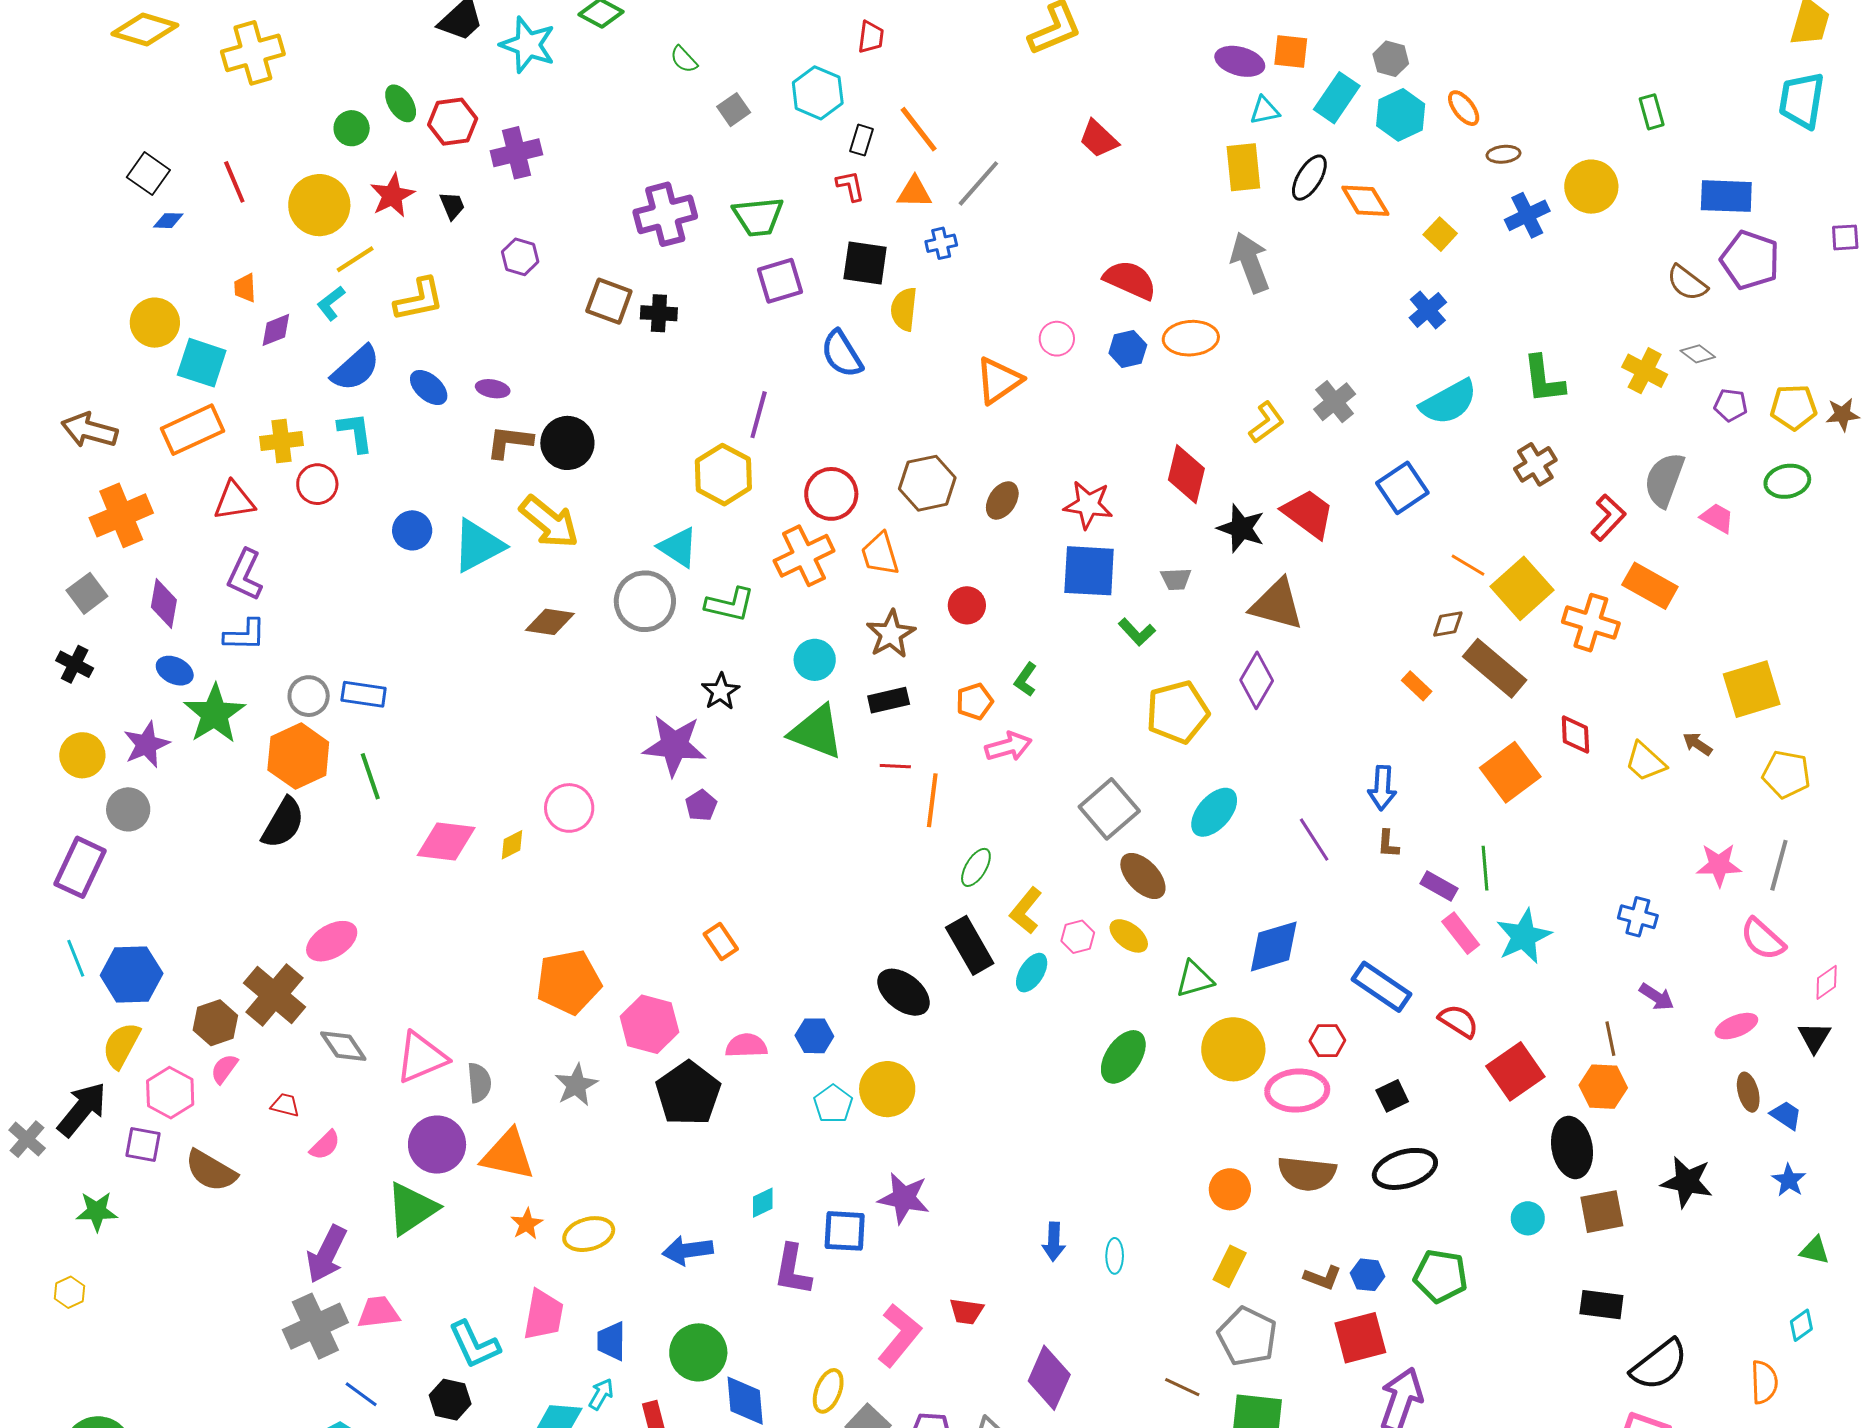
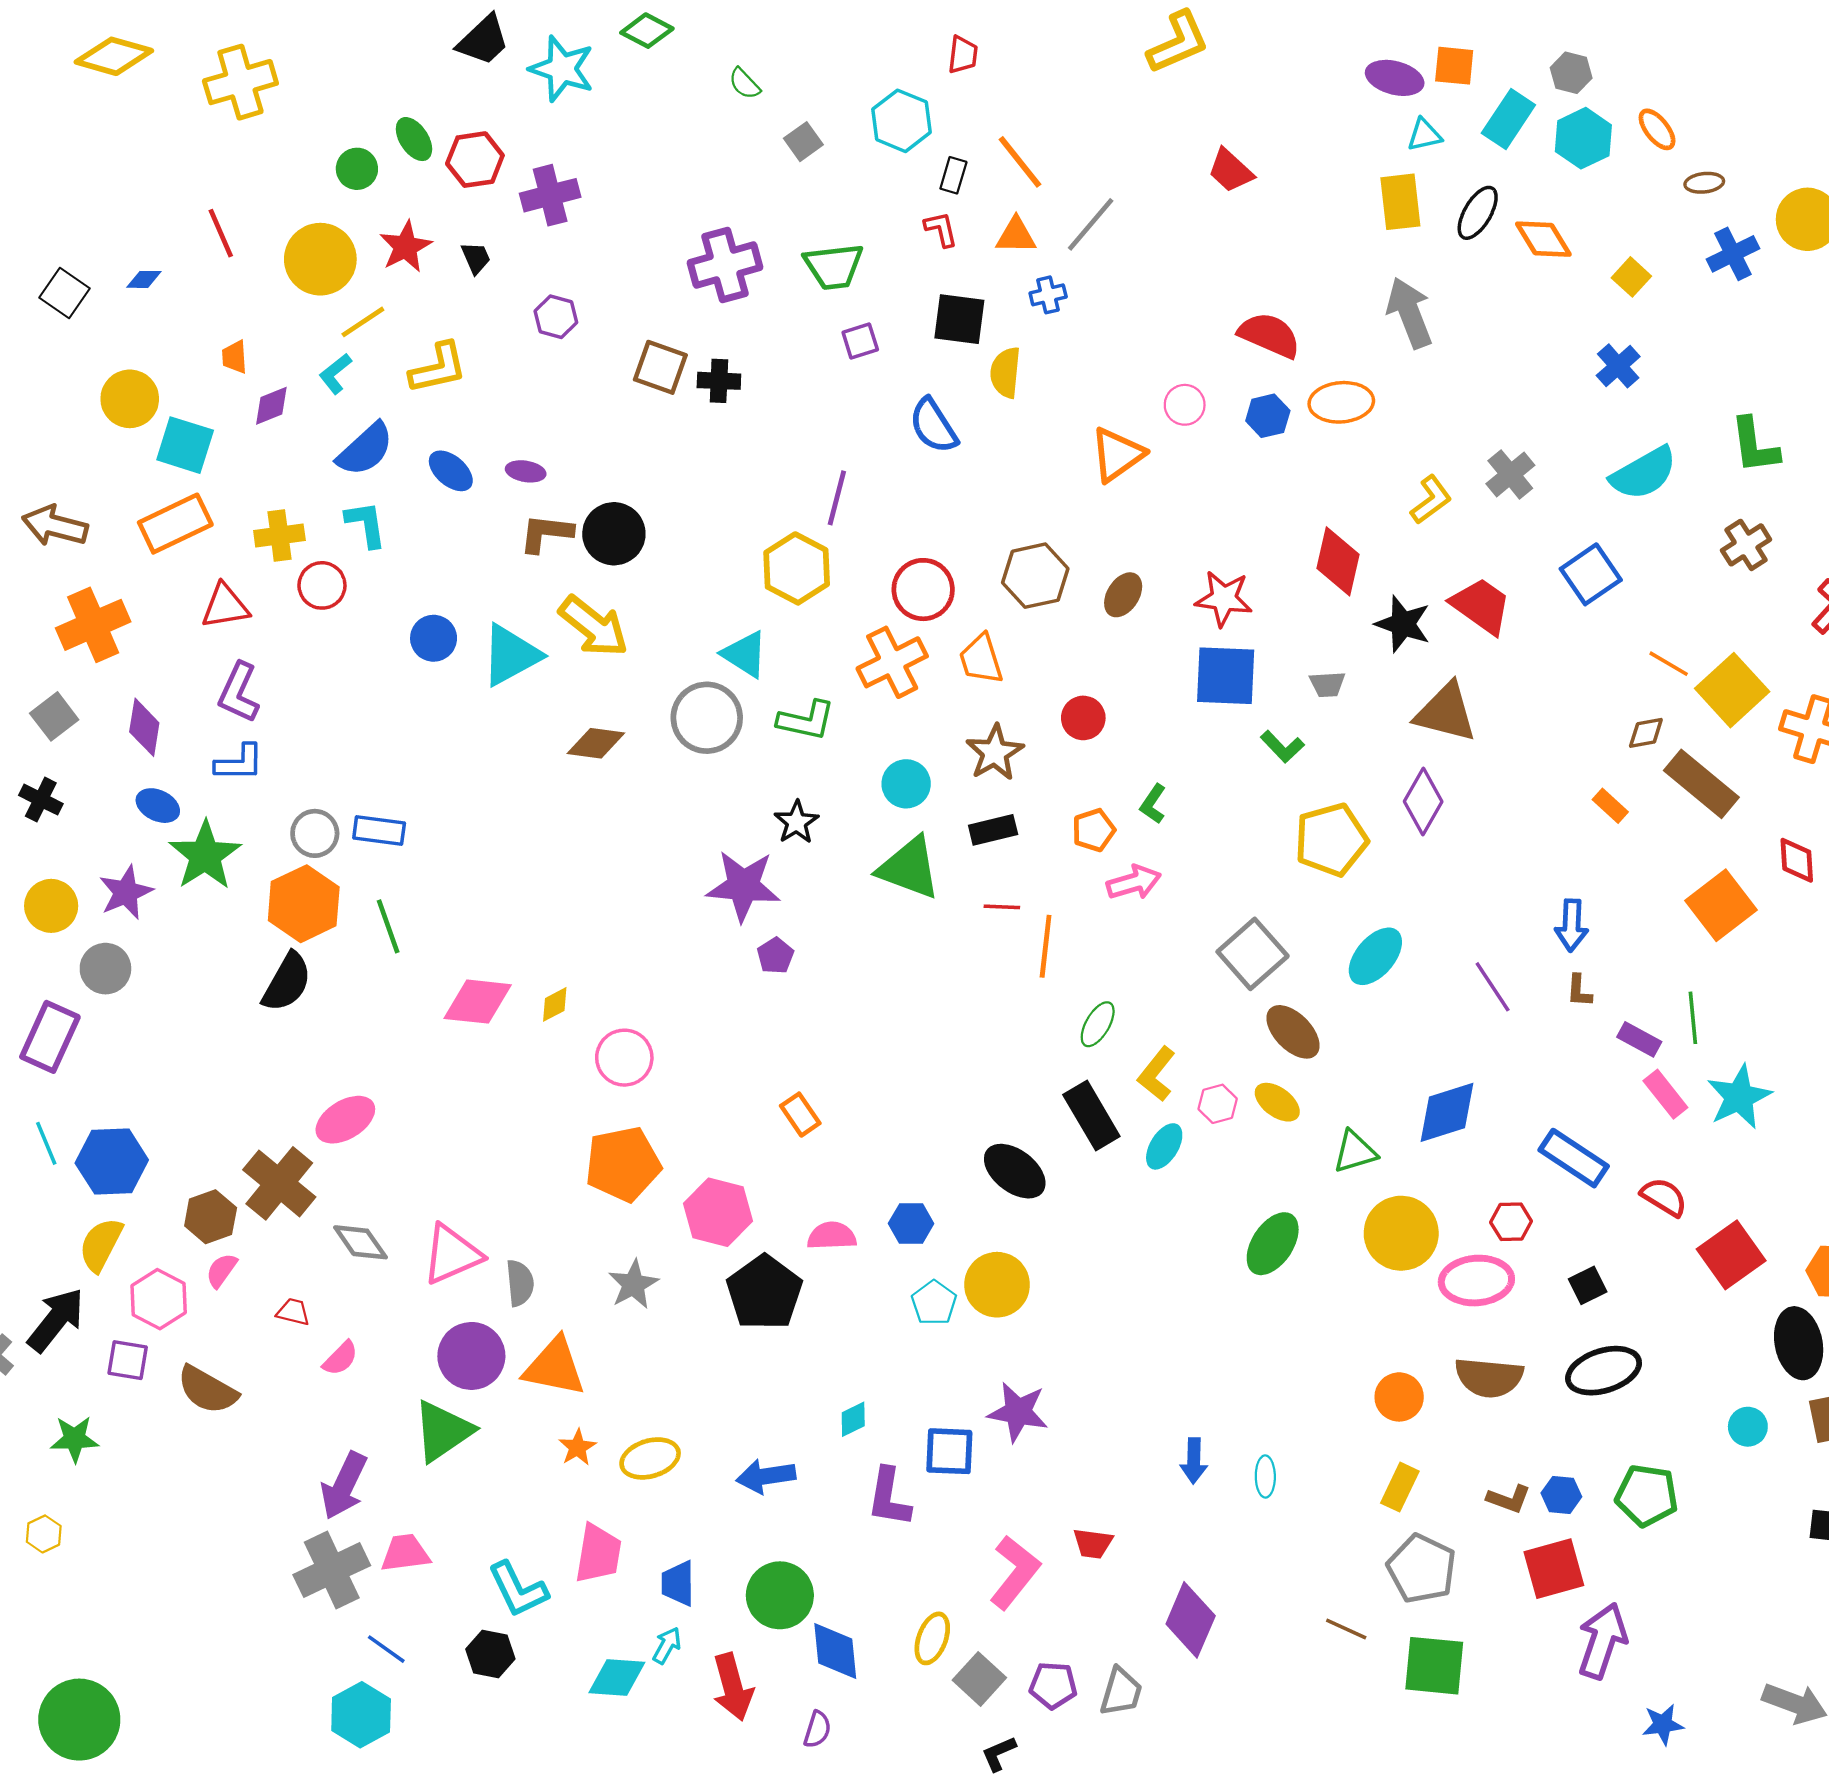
black square: (148, 174) -> (64, 293), moved
purple square: (780, 281) -> (860, 341), size x0.7
pink circle: (569, 808) -> (624, 1058), moved

